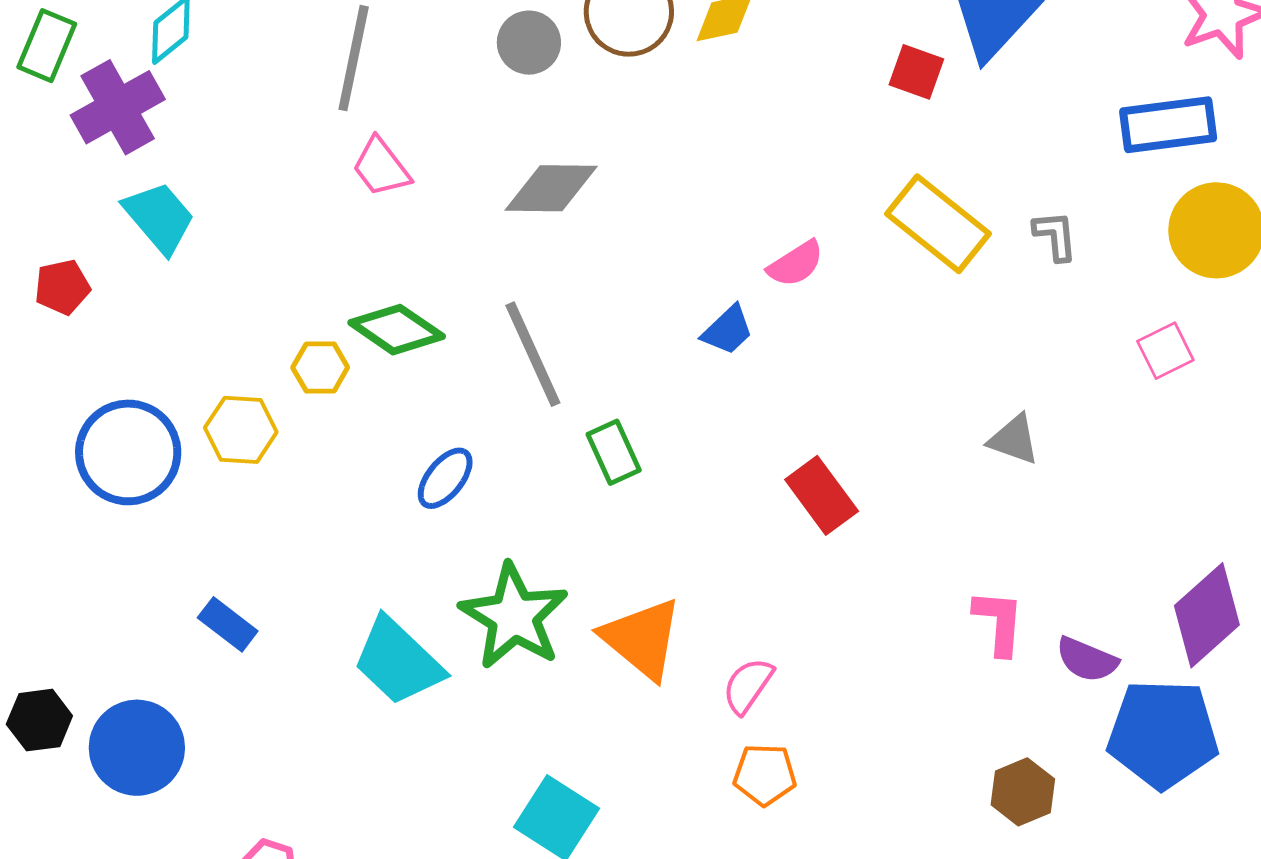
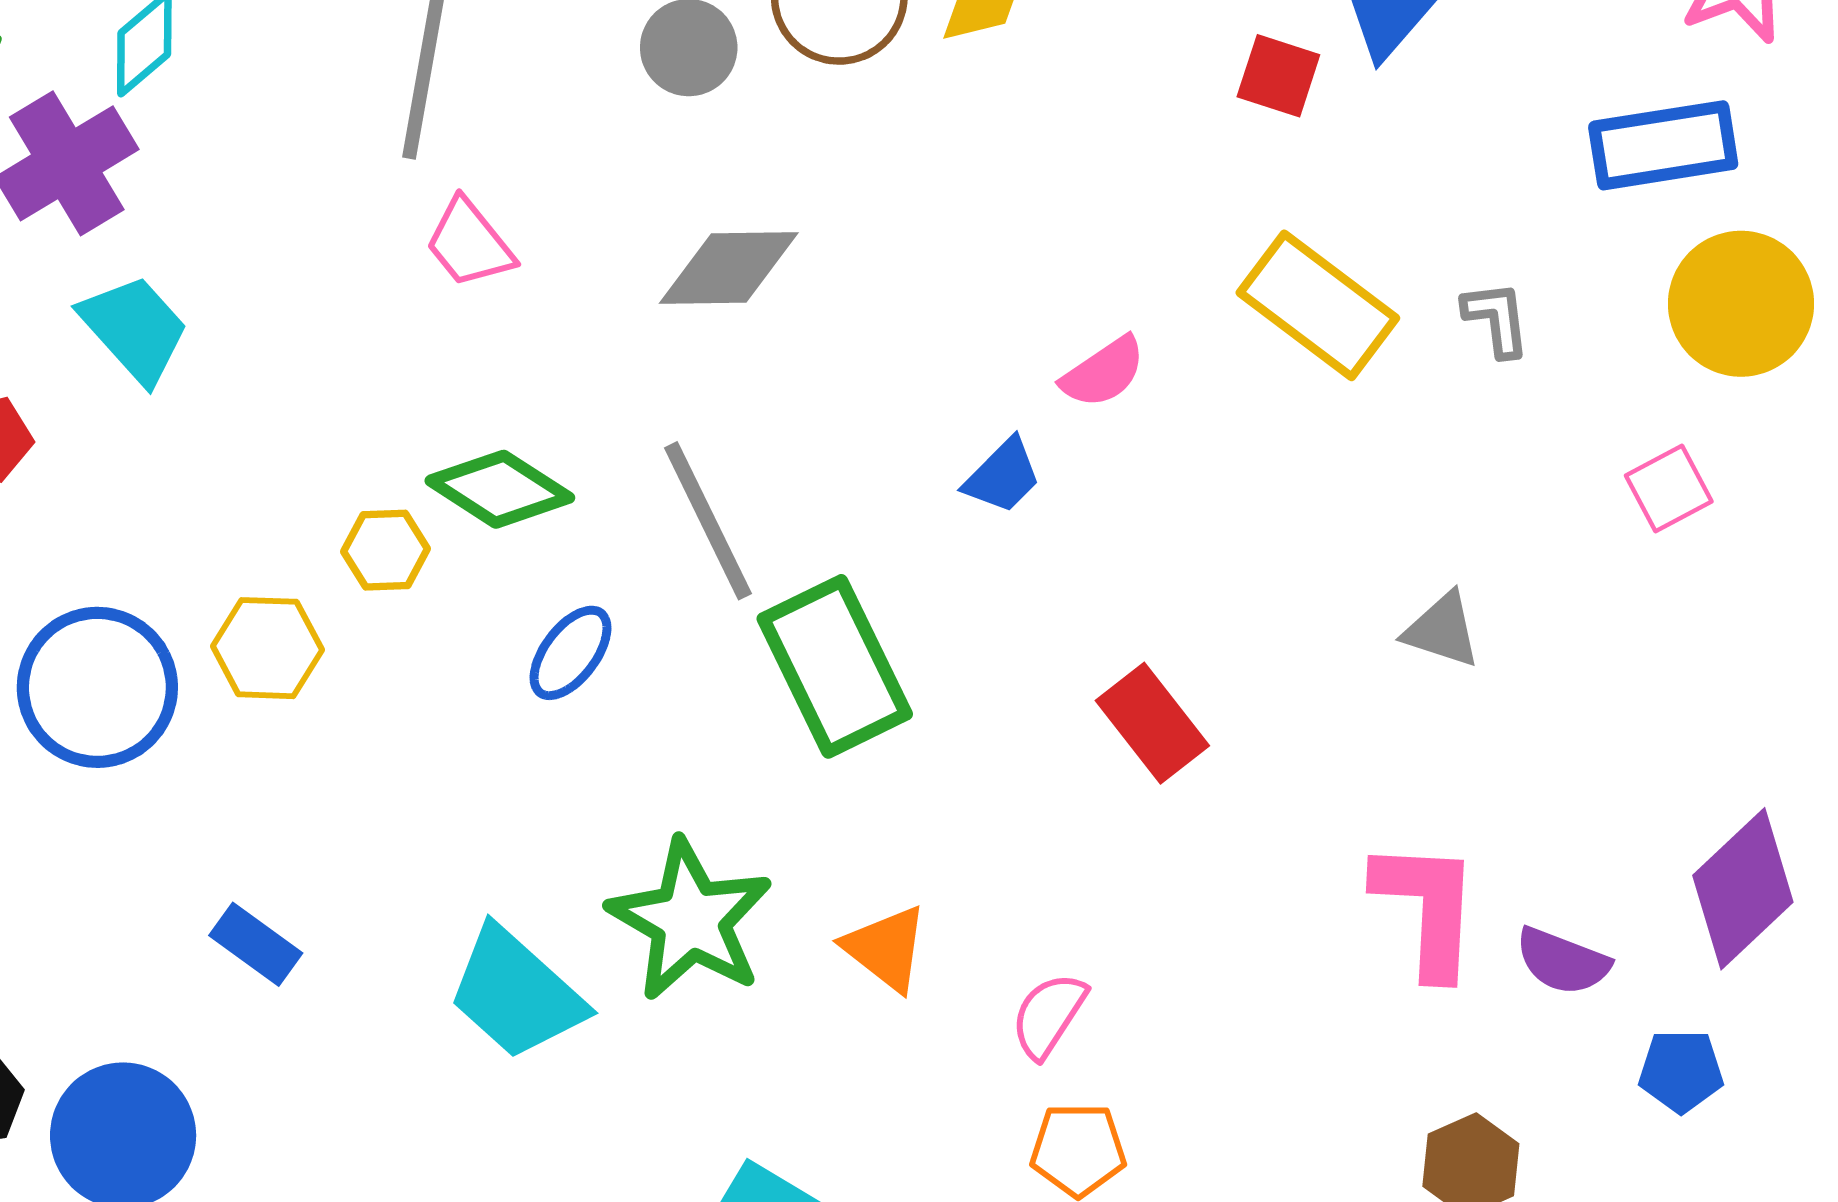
green rectangle: (614, 452) -> (835, 666), size x1.8
blue ellipse: (445, 478) -> (570, 653), moved
pink L-shape: (999, 622) -> (1427, 908), size x1.4
orange triangle: (642, 639) -> (886, 948), size x0.7
blue pentagon: (1163, 734) -> (1681, 1071), size x0.5

